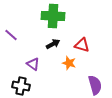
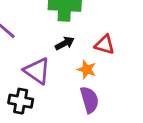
purple triangle: (33, 64) -> (37, 71), size x1.5
purple semicircle: (95, 85) -> (89, 100), moved

